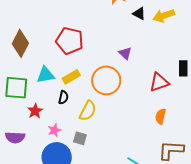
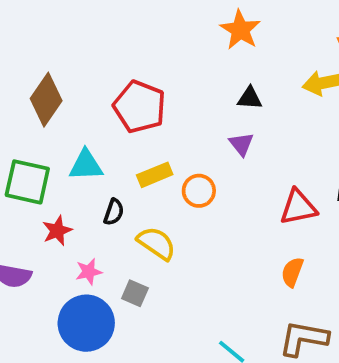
black triangle: (139, 14) -> (250, 98), moved, turned -32
yellow rectangle: (71, 77) -> (155, 175), moved
orange circle: (106, 80) -> (199, 191), size x0.6
yellow semicircle: (88, 111) -> (156, 243), turned -90

